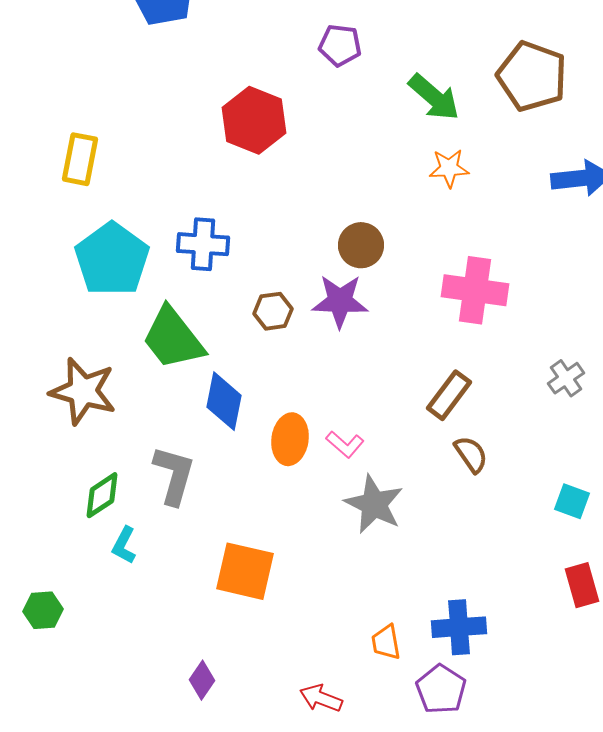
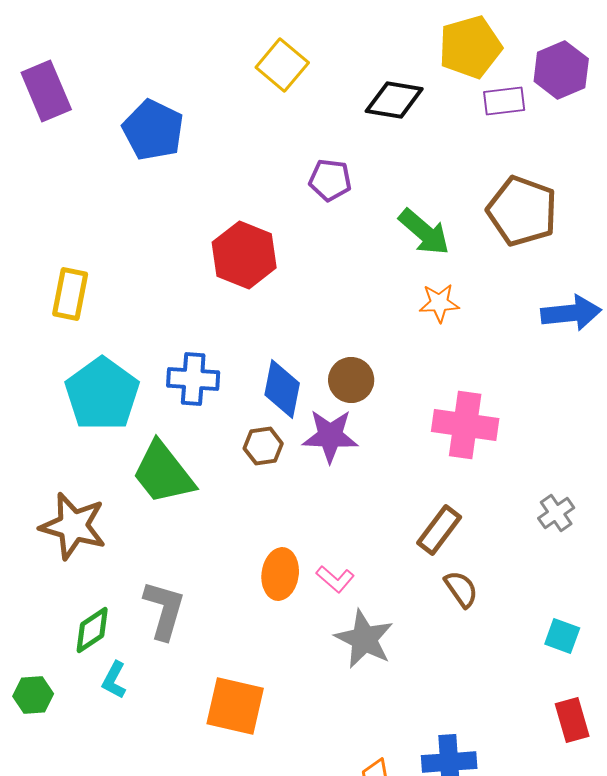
blue diamond: (224, 401) -> (282, 389), moved
green hexagon: (43, 610) -> (33, 695), moved

